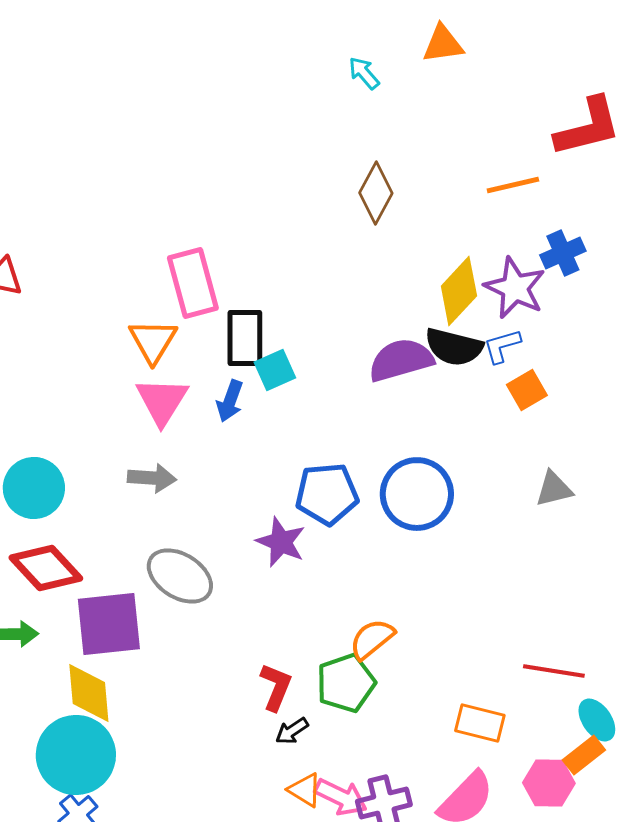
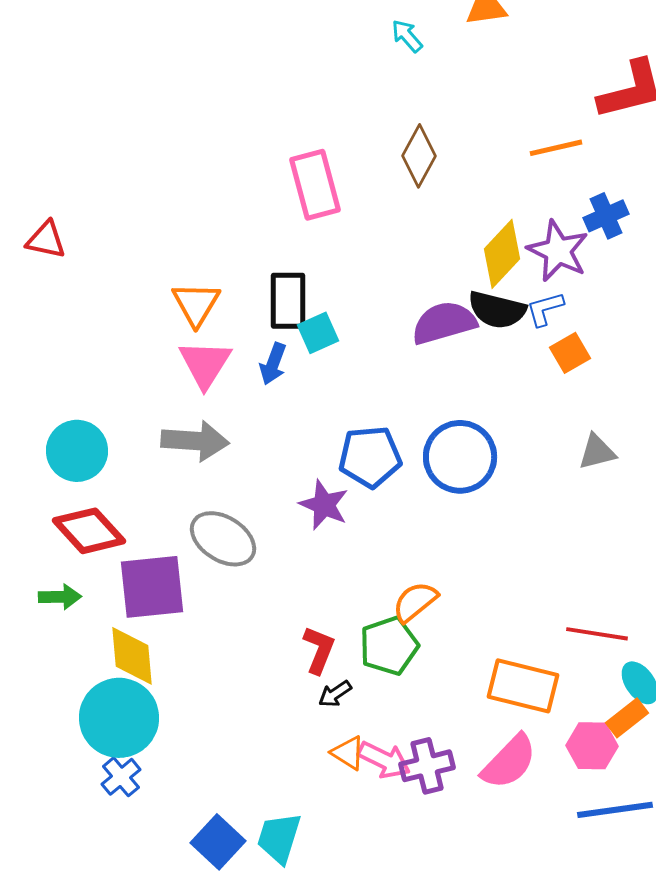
pink rectangle: (193, 283) -> (315, 185), moved
gray arrow: (152, 478) -> (195, 441), size x1.4
orange rectangle: (480, 723) -> (523, 686), size x1.4

